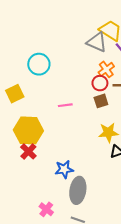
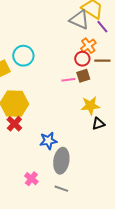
cyan circle: (39, 64) -> (23, 56), moved
pink line: (65, 105) -> (68, 80), moved

